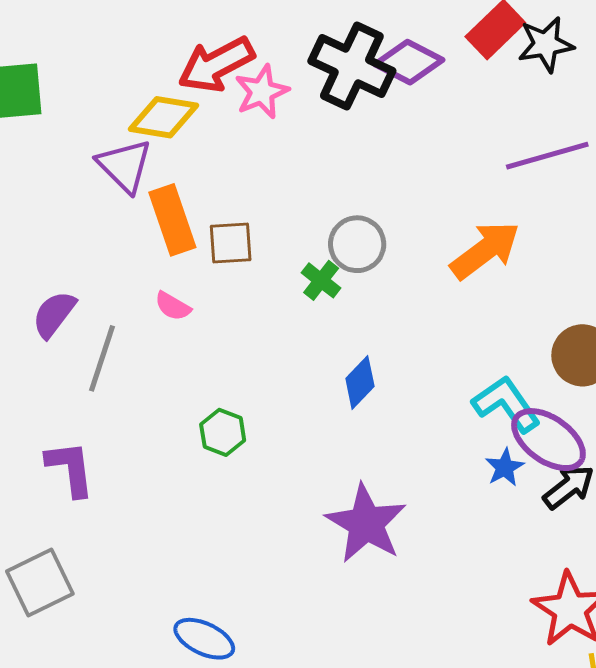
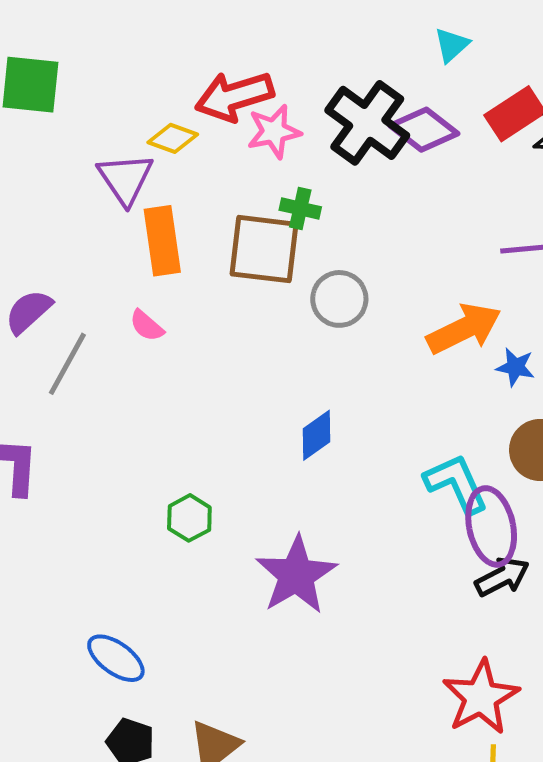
yellow diamond: (164, 117) -> (173, 138), size x0.7
brown square: (231, 243) -> (264, 249), moved, size x1.6
green cross: (321, 280) -> (300, 209), moved, turned -36
green hexagon: (223, 432) -> (189, 518), moved
purple ellipse: (548, 440) -> (491, 526), turned 32
blue star: (505, 467) -> (515, 367), moved, turned 30

